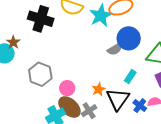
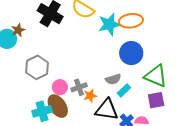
gray semicircle: (115, 49) -> (113, 79), moved
black triangle: (118, 99) -> (107, 110), turned 50
gray cross: (89, 111) -> (79, 87), moved

